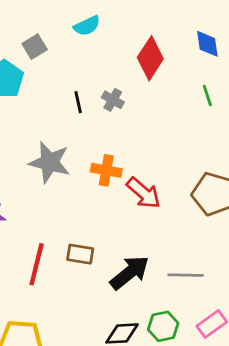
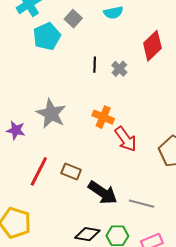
gray square: (35, 47) -> (73, 19), turned -30
gray star: (50, 162) -> (51, 114), moved
black arrow: (130, 273) -> (103, 193), turned 60

